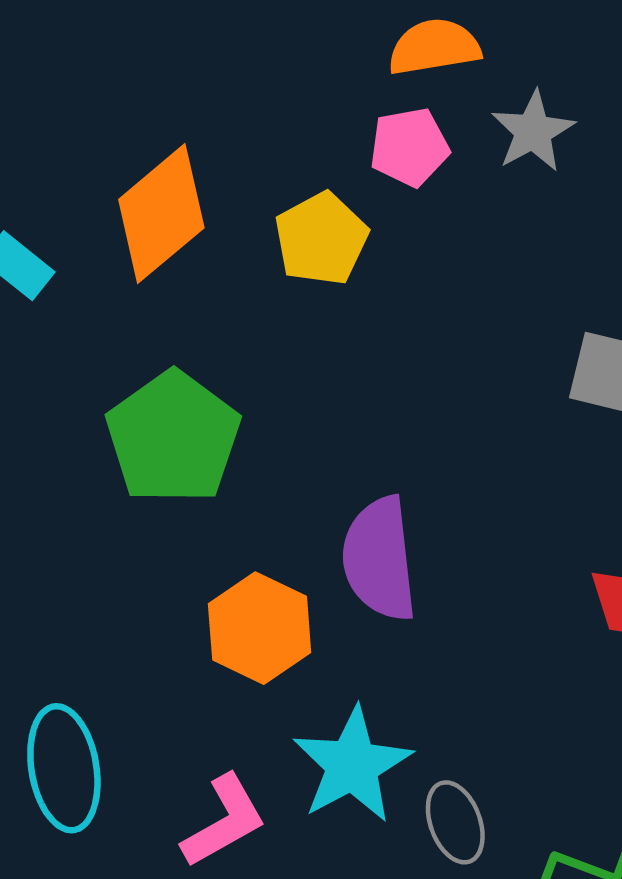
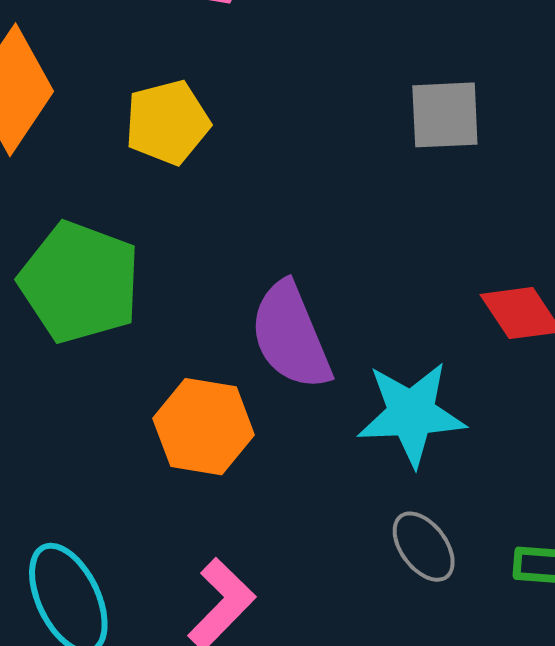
yellow pentagon: (321, 239) -> (167, 122), moved, turned 30
cyan star: (352, 765) -> (411, 414), moved, turned -30

